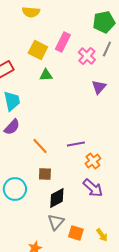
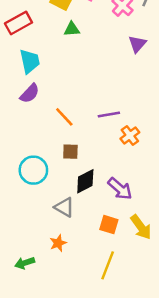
purple arrow: (93, 188) -> (120, 189), moved
gray triangle: (56, 222) -> (64, 207), moved, turned -42
yellow arrow: (102, 235) -> (141, 227), size x1.5

